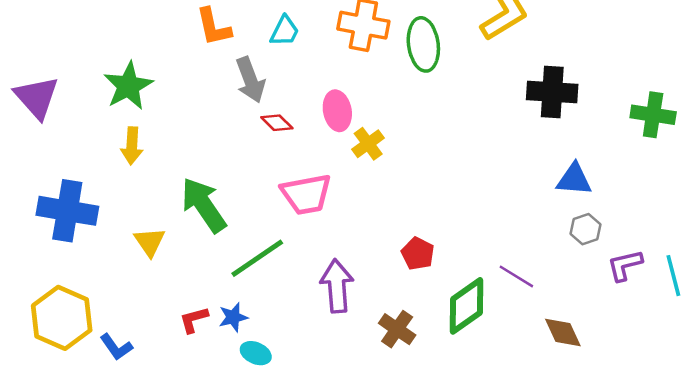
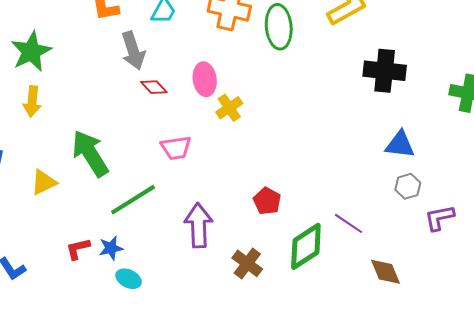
pink trapezoid: (306, 194) -> (176, 148), size x0.7
yellow triangle: (150, 242) -> (44, 182), turned 36

